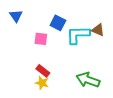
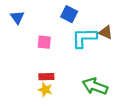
blue square: (58, 23) -> (69, 14), moved
red rectangle: (43, 71) -> (46, 77), turned -40

